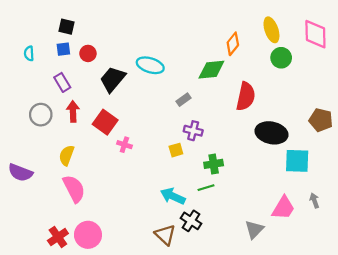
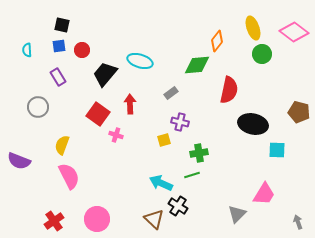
pink diamond: (315, 34) -> (294, 32), turned -52
red arrow: (73, 111) -> (130, 104), moved
cyan square: (297, 161) -> (277, 150), size x0.7
gray arrow: (314, 200) -> (298, 222), moved
pink circle: (88, 235) -> (97, 219), moved

